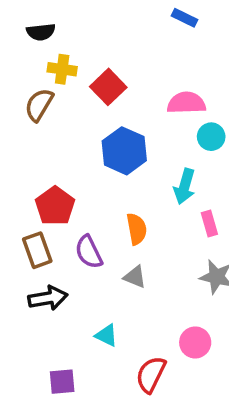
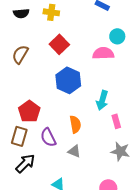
yellow cross: (62, 69) -> (51, 12), moved
cyan circle: (211, 137) -> (117, 36), moved
brown rectangle: (37, 250) -> (19, 136), turned 36
black arrow: (48, 298) -> (25, 163), turned -35

